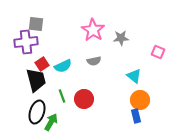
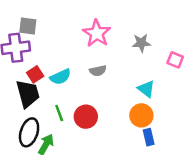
gray star: (121, 38) -> (141, 43), moved
orange circle: (140, 100) -> (141, 115), moved

